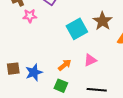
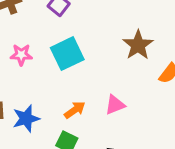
pink star: (30, 16) -> (21, 55), moved
cyan square: (77, 29) -> (67, 54), moved

